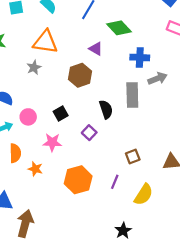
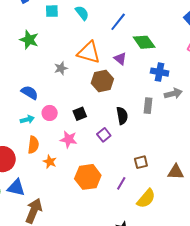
orange triangle: (45, 42) -> (89, 52), moved
gray rectangle: (132, 95) -> (148, 106), size x0.7

